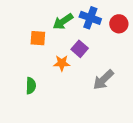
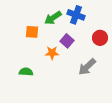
red circle: (119, 24) -> (100, 38), moved
green semicircle: (31, 86) -> (26, 72), turned -88

